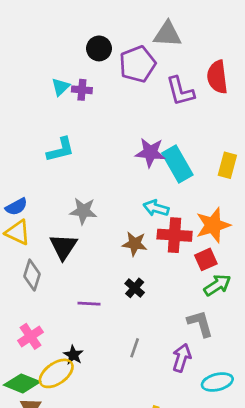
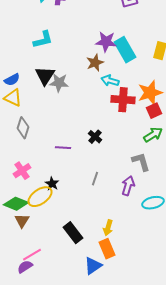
brown star: (135, 244) -> (95, 63), moved, turned -30
black triangle: (63, 247) -> (45, 76), moved
red square: (206, 259) -> (154, 111), moved

